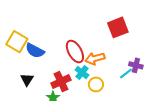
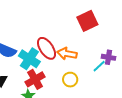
orange arrow: (95, 58) -> (67, 54), turned 30
cyan cross: (82, 72) -> (29, 59), moved, size x1.5

